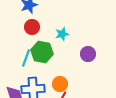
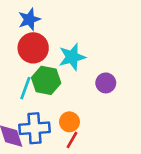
red circle: (32, 27) -> (33, 48), size x1.5
cyan star: (62, 34) -> (72, 57), size x1.5

